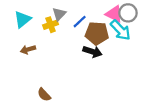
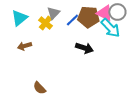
yellow cross: (51, 25) -> (45, 23), turned -32
brown pentagon: (97, 33) -> (88, 17), moved

